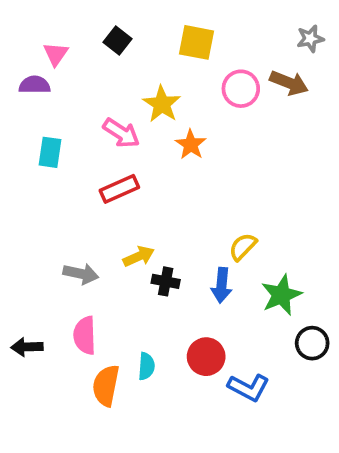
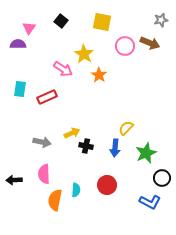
cyan rectangle: (50, 152) -> (20, 89), moved
red rectangle: (119, 189) -> (47, 97), moved
blue L-shape: (249, 387) -> (150, 202), moved

